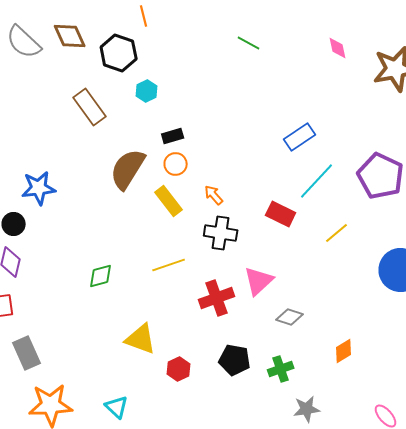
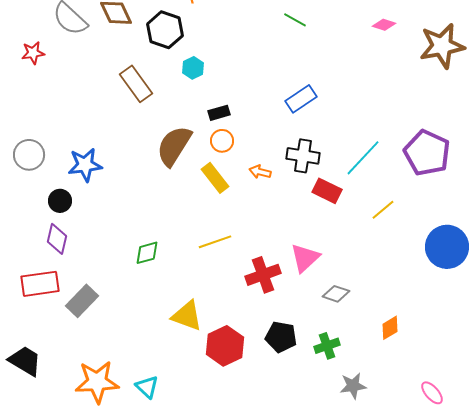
pink diamond: (338, 48) -> (384, 25), turned -60
blue rectangle: (300, 137) -> (301, 99), moved
orange arrow: (214, 195) -> (260, 172), turned -35
black cross: (221, 233) -> (303, 156), moved
gray rectangle: (27, 353) -> (82, 301), moved, turned 68
red hexagon: (179, 369) -> (225, 346), size x1.6
cyan triangle: (117, 407) -> (147, 387), moved

